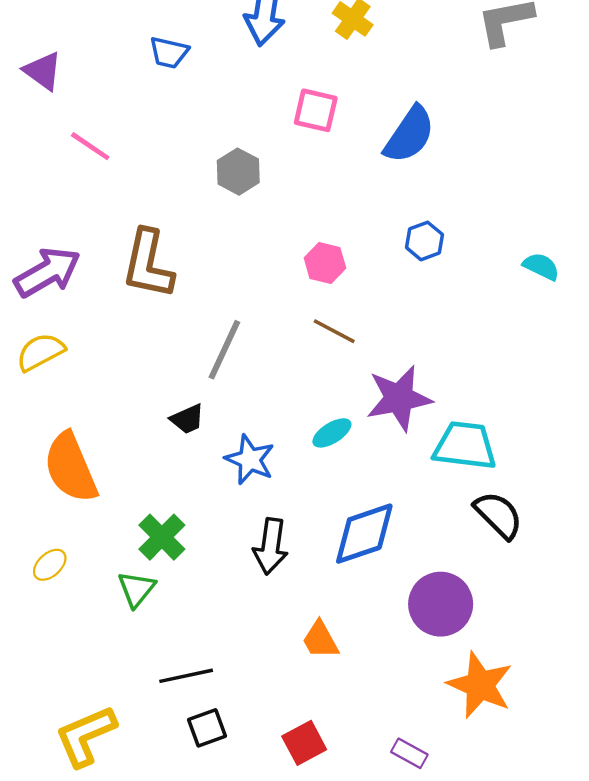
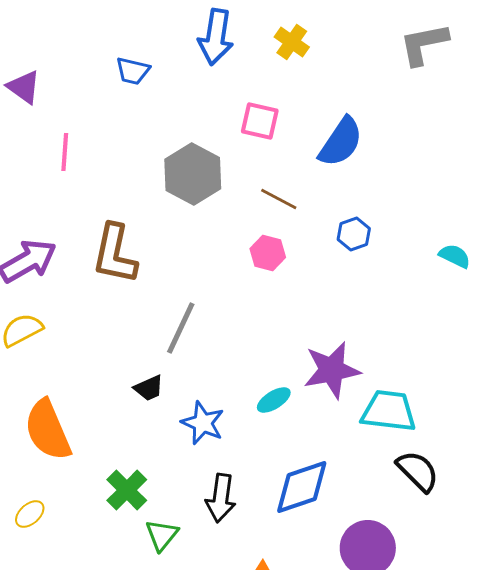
pink line: (90, 146) -> (65, 152), turned 60
gray hexagon: (238, 172) -> (193, 174), size x1.5
brown line: (334, 331) -> (279, 199), moved
green triangle: (136, 589) -> (162, 535), moved

